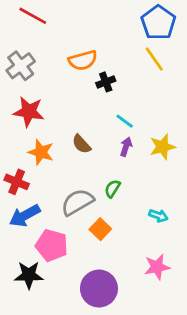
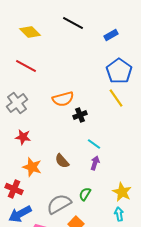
red star: (29, 112) -> (23, 137), size x0.7
yellow star: (162, 147) -> (122, 192), moved, turned -30
cyan arrow: (158, 216) -> (119, 214), turned -120

